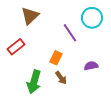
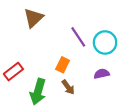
cyan circle: (92, 18) -> (105, 42), moved
red rectangle: (16, 47) -> (13, 72), moved

